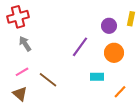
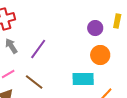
purple line: (80, 47) -> (38, 49), moved
cyan rectangle: (97, 77) -> (83, 79), size x1.5

